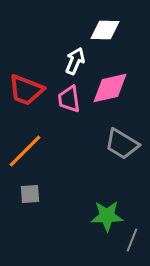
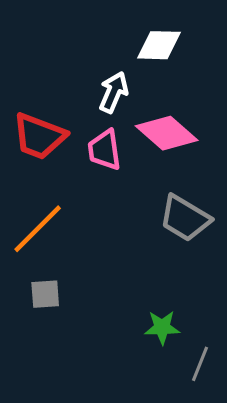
pink diamond: (110, 88) -> (167, 133), turned 54
green star: (107, 216) -> (162, 327), size x0.7

